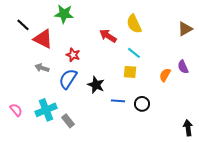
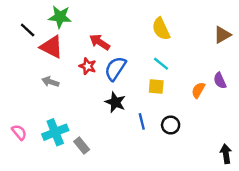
green star: (64, 14) -> (60, 17), moved
red arrow: (108, 36) -> (100, 42), moved
blue semicircle: (68, 79) -> (115, 69), moved
blue line: (118, 101) -> (142, 121), turned 72

